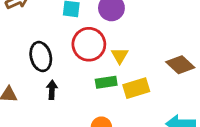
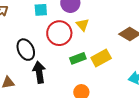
yellow triangle: (120, 56) -> (83, 25), moved
black arrow: (52, 90) -> (39, 72), size x1.5

